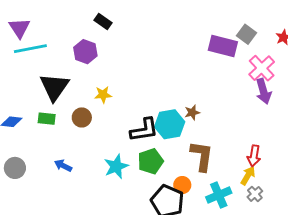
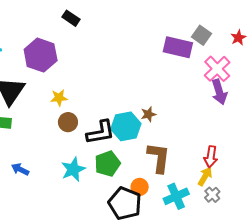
black rectangle: (103, 22) -> (71, 18), moved
purple hexagon: (85, 52) -> (41, 55), size x1.4
brown circle: (82, 117) -> (68, 122), moved

